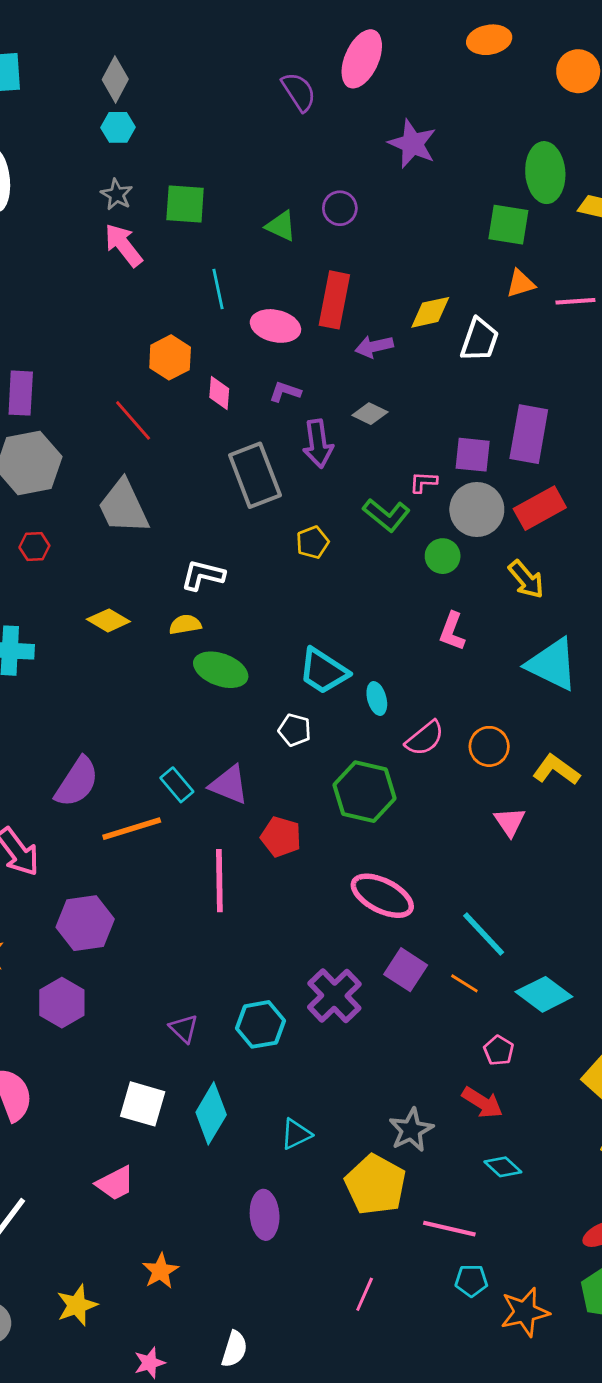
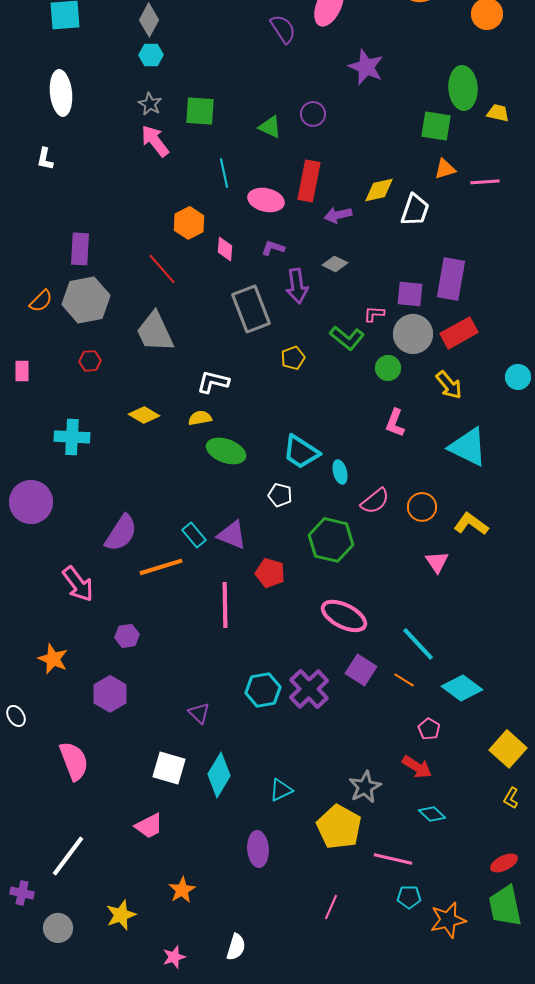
purple hexagon: (85, 923) -> (127, 636), size x0.6
cyan hexagon: (260, 1024) -> (263, 690), moved

